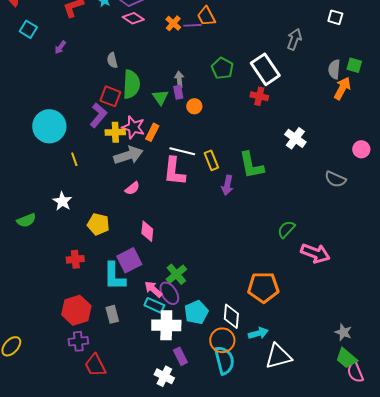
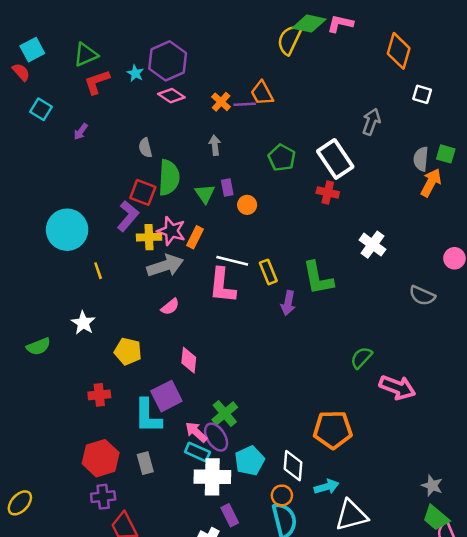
gray arrow: (179, 79) -> (215, 145), moved
orange circle: (222, 340) -> (282, 495), size x0.7

